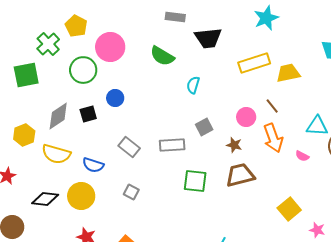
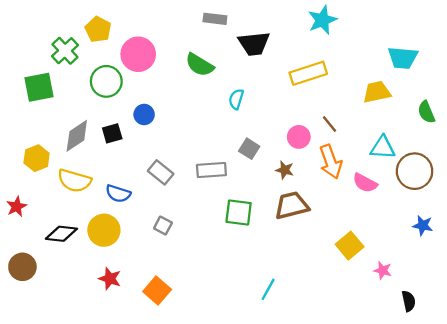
yellow trapezoid: (288, 73) -> (377, 92), moved
gray square: (204, 127) -> (249, 149), turned -30
pink semicircle: (302, 156) -> (365, 183), size x1.5

